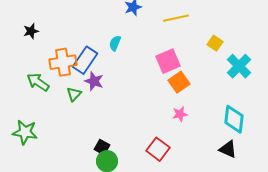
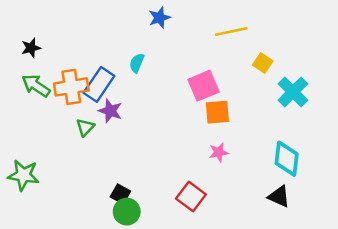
yellow line: (176, 18) -> (231, 31), moved
green arrow: (38, 82) -> (36, 86), moved
orange square: (179, 82) -> (217, 112), turned 30

